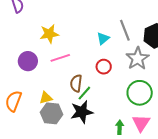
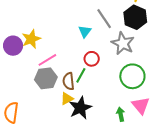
purple circle: (28, 61) -> (13, 46), moved
green line: (84, 93) -> (81, 75), moved
yellow triangle: (46, 98) -> (67, 99), moved
gray hexagon: (52, 113) -> (46, 78), moved

